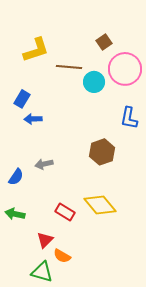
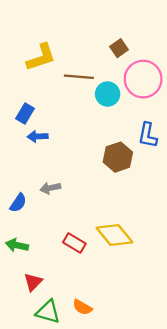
brown hexagon: (102, 152) -> (118, 157), moved
red triangle: (45, 240) -> (33, 282), moved
orange semicircle: (62, 256) -> (82, 307), moved

